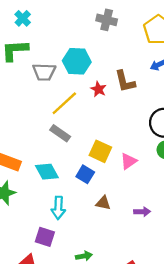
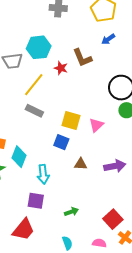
cyan diamond: (47, 172) -> (19, 157), moved, turned 60
purple arrow: (142, 212) -> (115, 166), size x1.5

